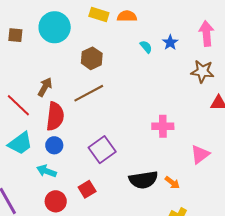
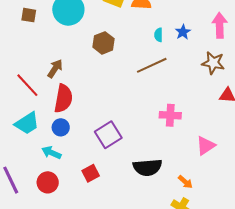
cyan semicircle: (146, 47) -> (158, 35), turned -144
brown line: (89, 93) -> (152, 65), moved
orange arrow: (172, 183) -> (185, 182), moved
red circle: (56, 201) -> (48, 182), moved

